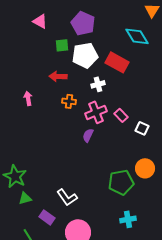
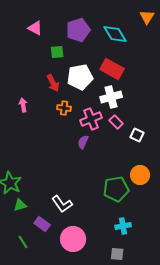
purple pentagon: (83, 23) -> (78, 30), turned 30
cyan diamond: (137, 36) -> (115, 34), moved
white pentagon: (85, 55) -> (80, 77), moved
red arrow: (58, 76) -> (53, 83), turned -120
white cross: (98, 84) -> (111, 97), moved, size x1.5

